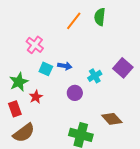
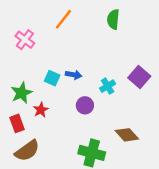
orange line: (74, 21) -> (63, 19), moved
pink cross: (35, 45) -> (25, 40), moved

